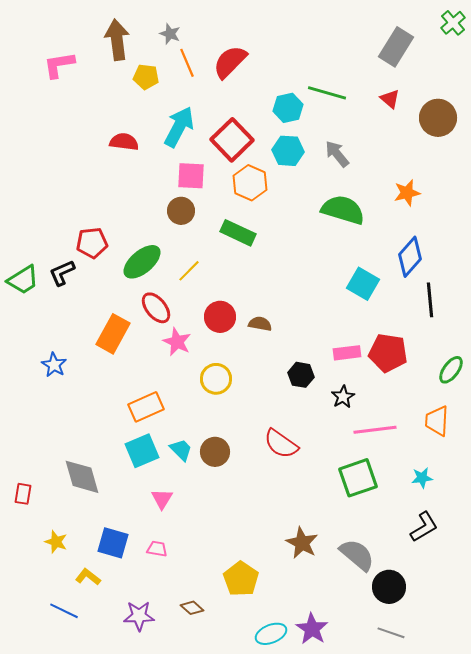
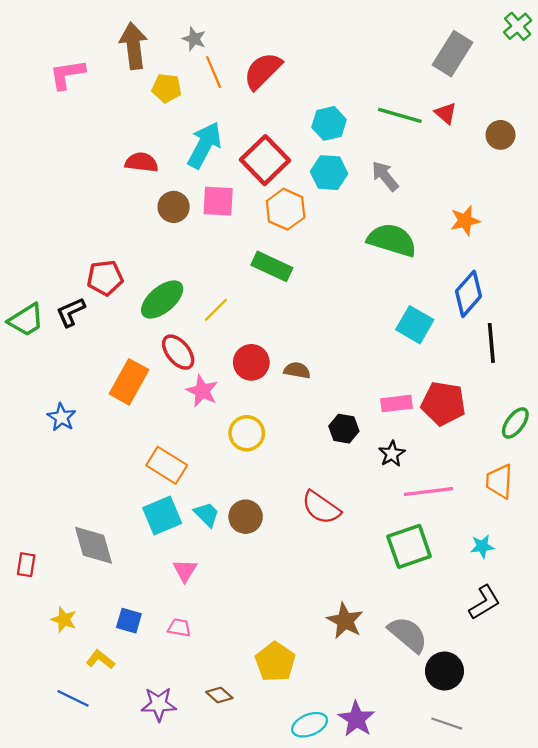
green line: (327, 93) -> (400, 115), moved
brown circle: (438, 118) -> (500, 135), size x0.7
brown circle: (181, 211) -> (174, 207), moved
orange rectangle: (146, 407) -> (167, 465), turned 56
blue square: (113, 543) -> (129, 621), size x0.7

